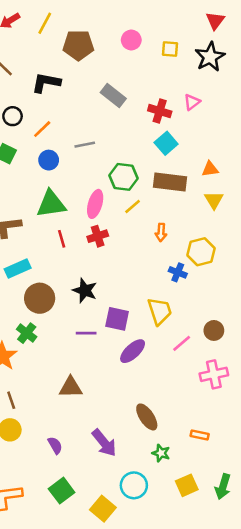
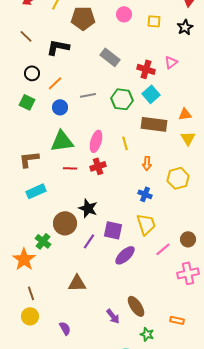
black star: (210, 57) -> (185, 27), size x0.7
green hexagon: (124, 177) -> (122, 99), moved
yellow line: (133, 207) -> (125, 143), turned -64
red line: (62, 239) -> (70, 168), turned -72
blue cross: (178, 272) -> (145, 194), moved
brown circle: (40, 298) -> (65, 223), moved
purple line: (86, 333) -> (89, 241), turned -56
purple arrow: (104, 443) -> (113, 316), moved, size x0.7

